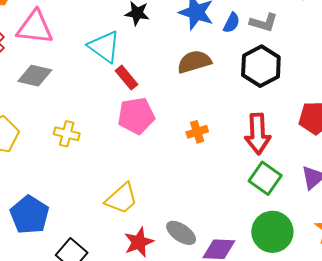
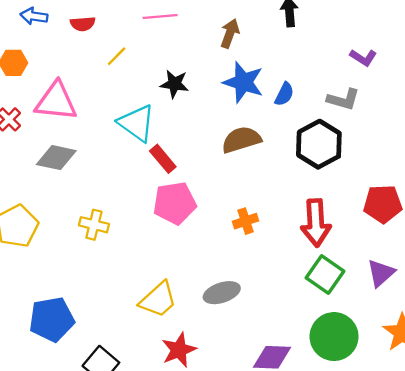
gray L-shape: (264, 23) -> (343, 99), moved
blue pentagon: (30, 215) -> (52, 319), turned 30
gray ellipse: (181, 233) -> (222, 293), moved, turned -52

